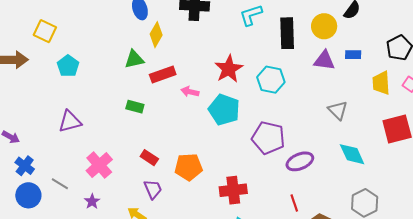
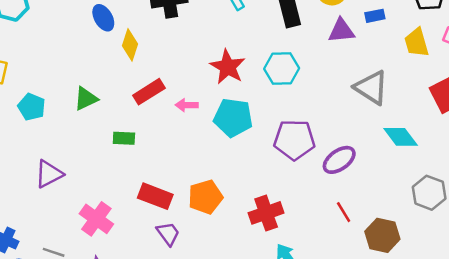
green triangle: (134, 59) -> (86, 99), moved
gray triangle: (338, 110) -> (371, 88), size x1.4
red rectangle: (149, 158) -> (155, 196), size x1.5

